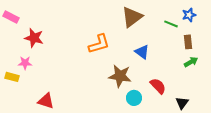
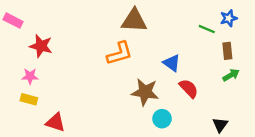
brown triangle: (132, 17) -> (134, 21), moved, turned 40
yellow rectangle: (12, 77) -> (29, 99), moved
red semicircle: (158, 86) -> (189, 88), moved

